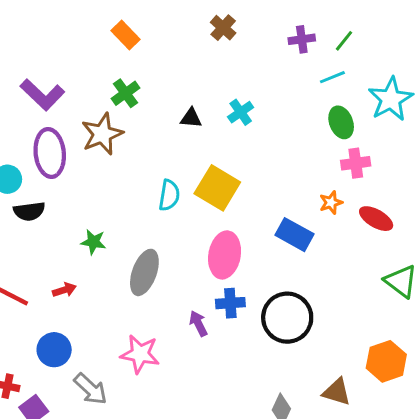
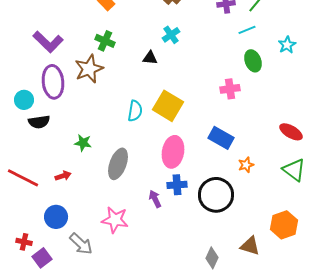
green cross: (125, 93) -> (105, 41), turned -30
cyan star: (391, 99) -> (287, 45), size x0.6
cyan cross: (241, 112) -> (171, 35), moved
pink cross: (356, 163) -> (230, 89), moved
orange star: (331, 203) -> (246, 165), moved
red ellipse: (376, 219) -> (291, 132), moved

